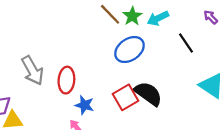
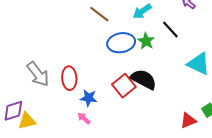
green star: (132, 16) -> (146, 41), moved
blue ellipse: (130, 50) -> (121, 43), turned 32

